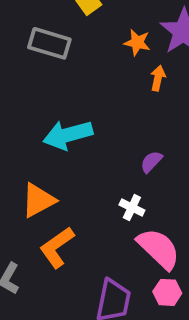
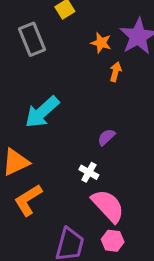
gray rectangle: (49, 43) -> (32, 39), turned 48
cyan arrow: (68, 135) -> (42, 112), turned -30

